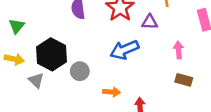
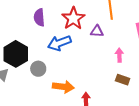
blue arrow: (124, 50) -> (59, 43), moved
orange arrow: (112, 92) -> (63, 87), size x1.5

